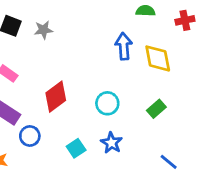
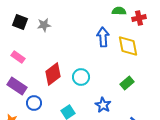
red cross: (185, 20) -> (139, 18), moved
cyan circle: (107, 103) -> (81, 77), moved
blue star: (111, 143) -> (103, 105), moved

